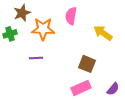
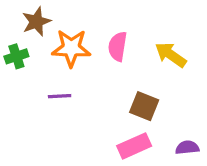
pink semicircle: (71, 16) -> (118, 46), moved
purple semicircle: (113, 89) -> (187, 148), turned -136

